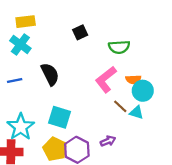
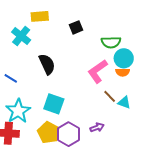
yellow rectangle: (26, 22) -> (40, 16), moved
blue line: (15, 81) -> (11, 78), moved, turned 40
cyan circle: (143, 91) -> (124, 58), moved

